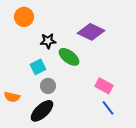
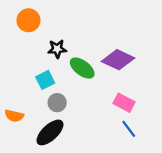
purple diamond: (91, 32) -> (118, 60), moved

